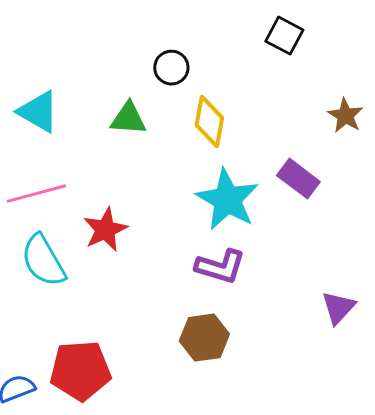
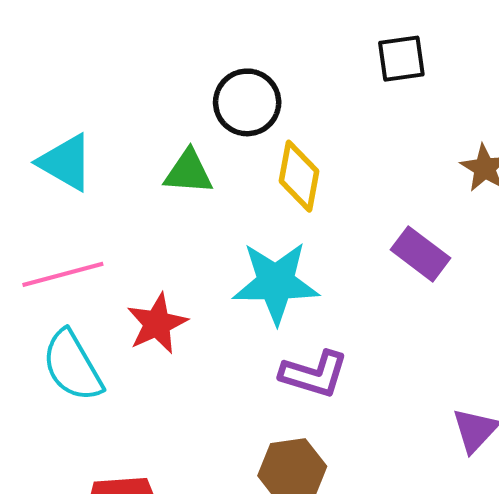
black square: (284, 36) -> (401, 59), turned -36
black circle: (171, 68) -> (247, 102), size x1.4
cyan star: (227, 200) -> (276, 283), moved, turned -30

